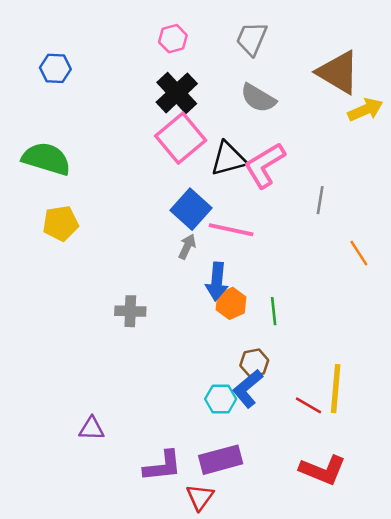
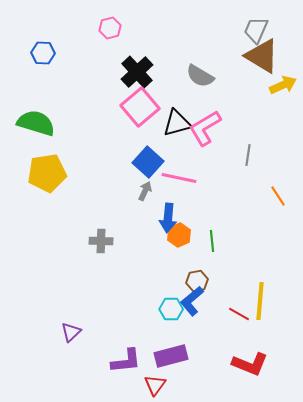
pink hexagon: (173, 39) -> (110, 28), moved
gray trapezoid: (252, 39) -> (256, 30), moved
yellow pentagon: (61, 223) -> (47, 173), size x1.4
purple triangle: (92, 429) -> (71, 332), turned -45

